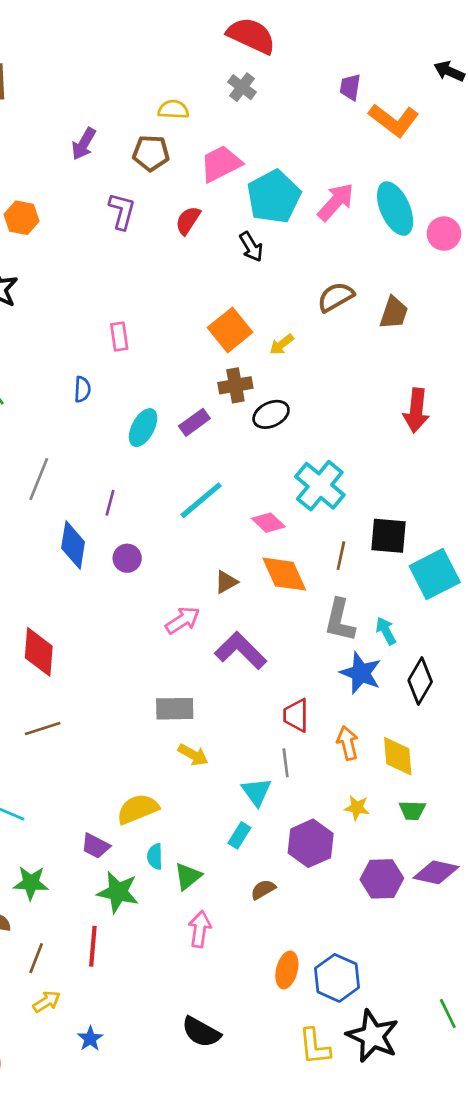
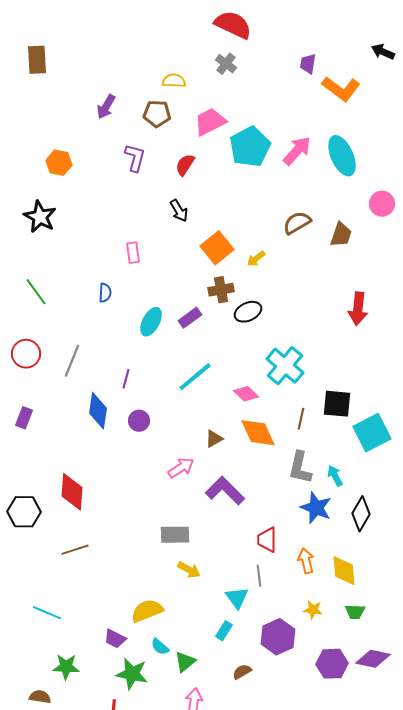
pink circle: (444, 234) -> (382, 204), moved
black arrow: (251, 247) -> (179, 211), moved
cyan semicircle: (155, 856) -> (160, 647), turned -48

